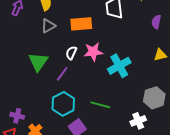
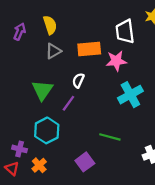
pink star: (93, 52) -> (116, 61), moved
cyan hexagon: (63, 104) -> (47, 130), moved

